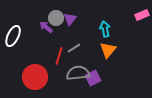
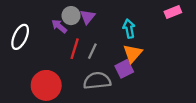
gray line: (74, 48) -> (92, 51), turned -32
red line: (59, 56) -> (75, 49), moved
purple square: (93, 78) -> (124, 69), moved

